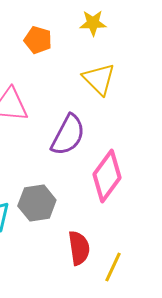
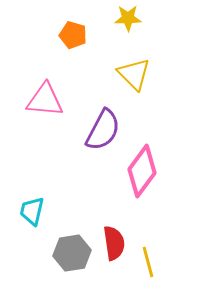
gray hexagon: (37, 203) -> (72, 253), moved
yellow line: (113, 267) -> (148, 262), turned -40

